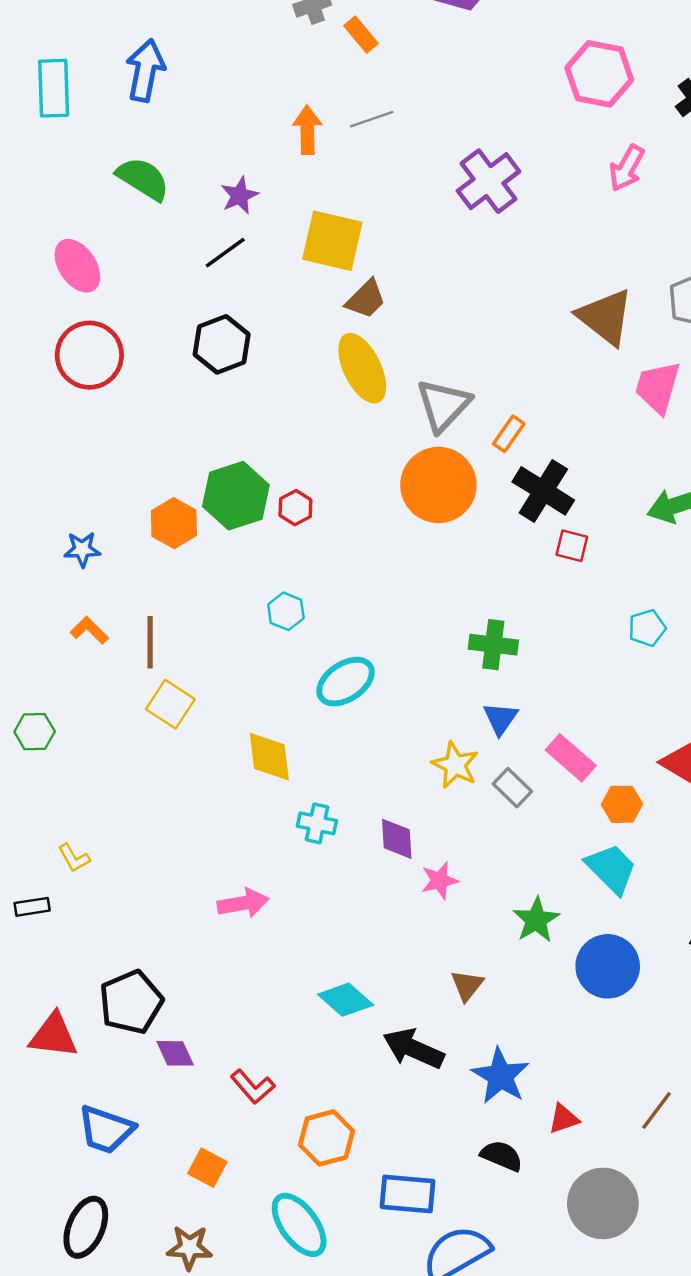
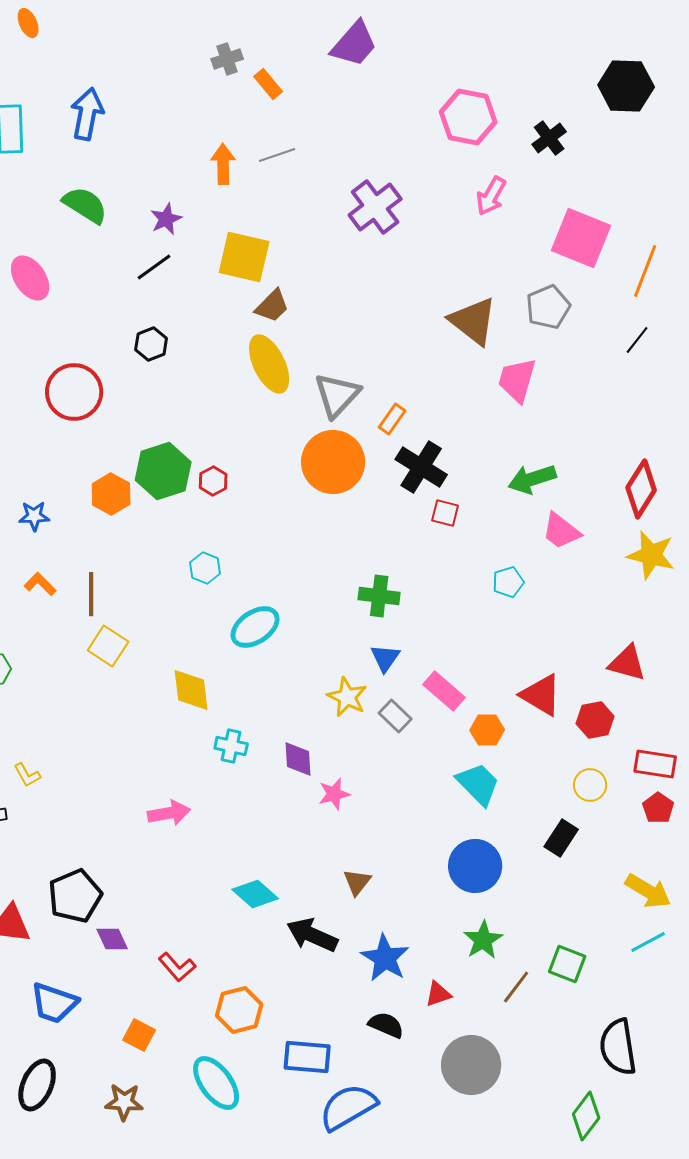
black hexagon: (222, 344) -> (151, 344), size x0.7
red circle: (89, 355) -> (74, 392), moved
green star: (536, 920) -> (483, 940), moved

